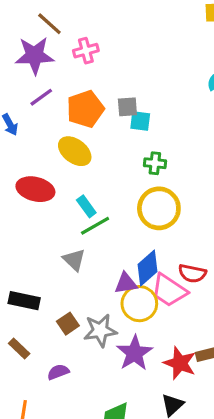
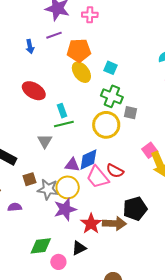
gray square: (127, 107) -> (131, 113), moved
yellow ellipse: (75, 151) -> (81, 72), moved
green cross: (155, 163) -> (112, 96), size x1.5
yellow circle: (139, 304) -> (68, 187), moved

